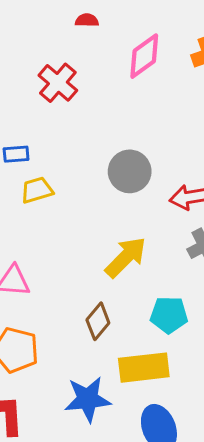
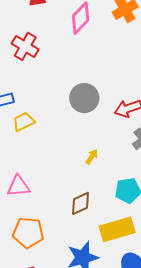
yellow arrow: (126, 257) -> (92, 157), size x0.5
brown diamond: (98, 321) -> (81, 203), turned 35

